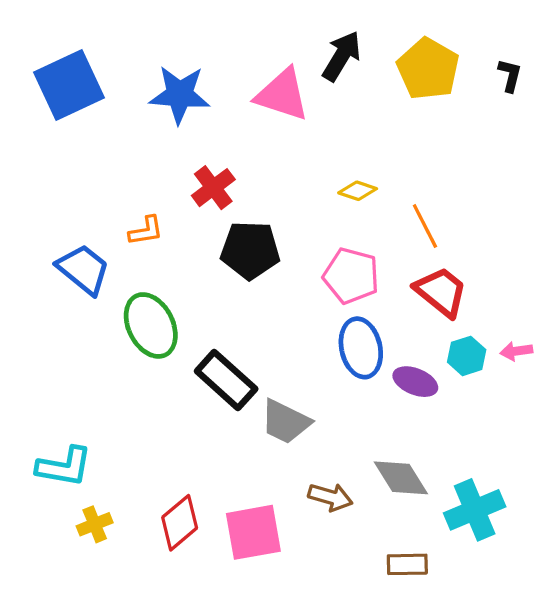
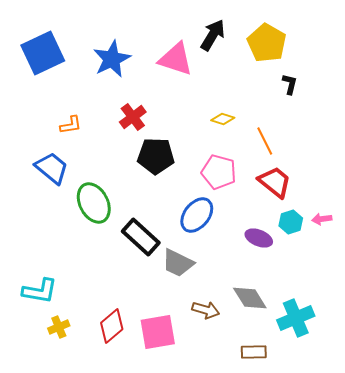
black L-shape: (510, 75) -> (290, 84), moved
blue star: (180, 95) -> (112, 59), turned -30
orange L-shape: (146, 231) -> (71, 125), moved
blue ellipse: (361, 348) -> (197, 215), moved, turned 51

